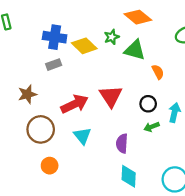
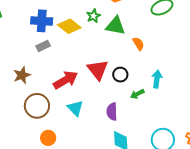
black circle: (148, 104) -> (120, 75), moved

